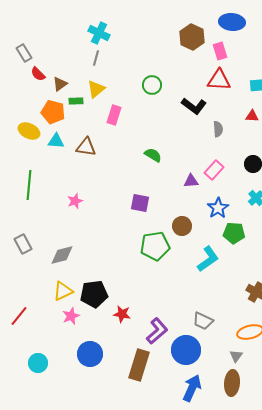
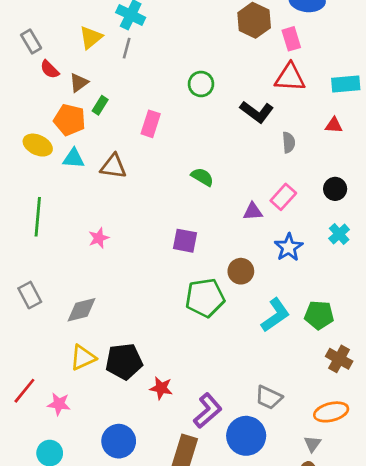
yellow triangle: (96, 89) -> (91, 38), moved
green rectangle: (76, 101) -> (100, 105), turned -56
green pentagon: (234, 233) -> (319, 315), moved
pink star: (71, 316) -> (59, 404), moved, turned 30

